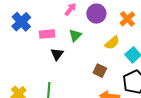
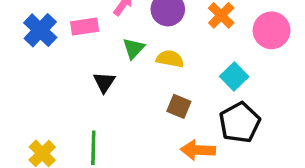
pink rectangle: (47, 34) -> (85, 27), moved
yellow semicircle: (112, 43) -> (170, 59), moved, turned -126

